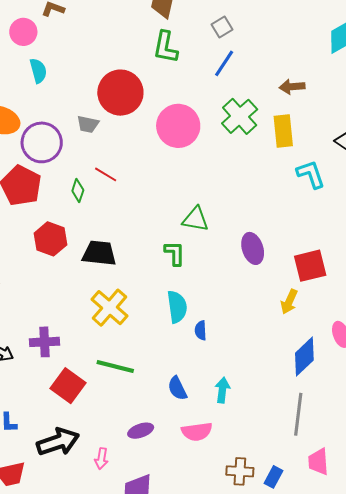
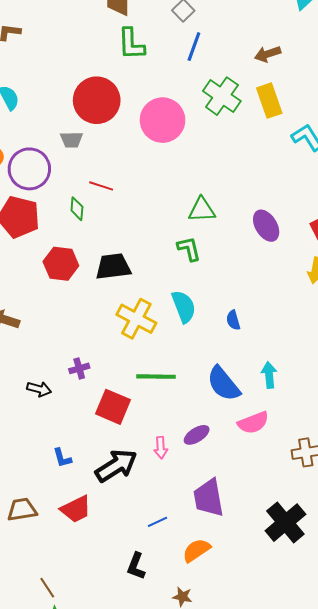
cyan semicircle: (177, 307) -> (184, 307), moved
purple cross: (45, 342) -> (79, 368), size x0.7
blue semicircle: (177, 388) -> (223, 384), size x1.5
pink arrow: (101, 459) -> (161, 448), moved

